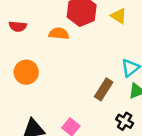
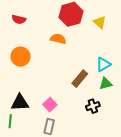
orange semicircle: (59, 34) -> (58, 39), moved
black cross: (125, 121) -> (93, 106), turned 32

